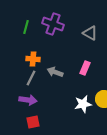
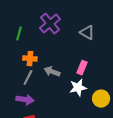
purple cross: (53, 24) -> (50, 23), turned 30
green line: (26, 27) -> (19, 33), moved
white star: (83, 104) -> (78, 88), moved

